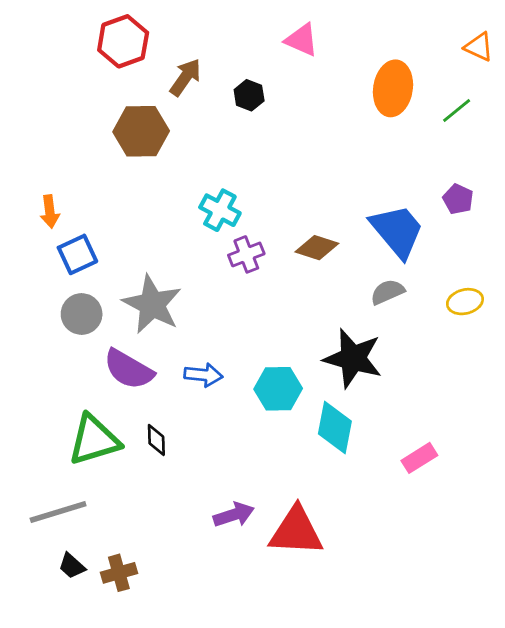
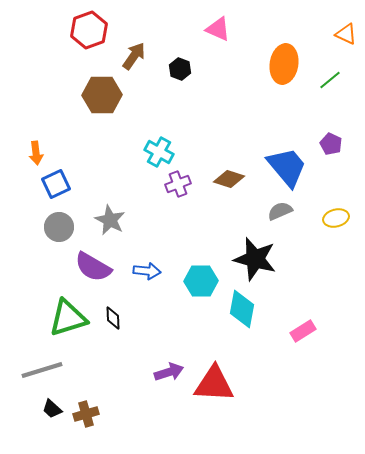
gray star: (152, 304) -> (110, 220), size x0.7

